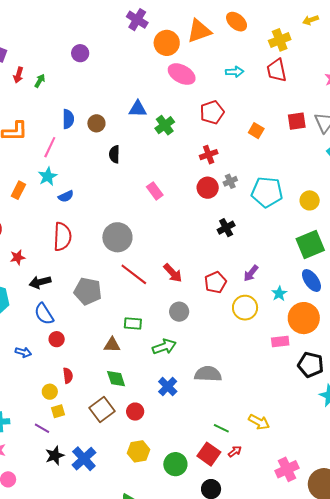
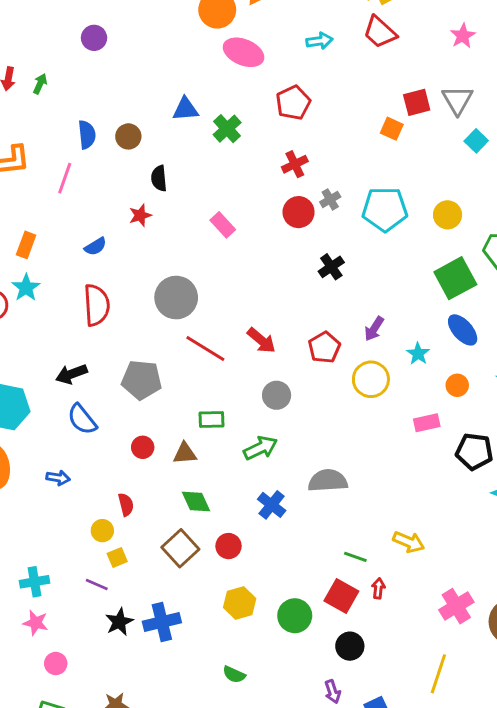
red trapezoid: (277, 70) -> (380, 32), turned -30
orange square: (256, 131) -> (392, 129), moved
cyan star: (48, 176) -> (26, 288), moved
red star: (18, 257) -> (140, 215), moved
orange circle: (304, 318) -> (457, 385), size x0.5
red circle: (57, 339) -> (143, 447), moved
red arrow: (235, 452) -> (378, 588), turned -40
blue cross: (84, 459) -> (162, 622), turned 35

